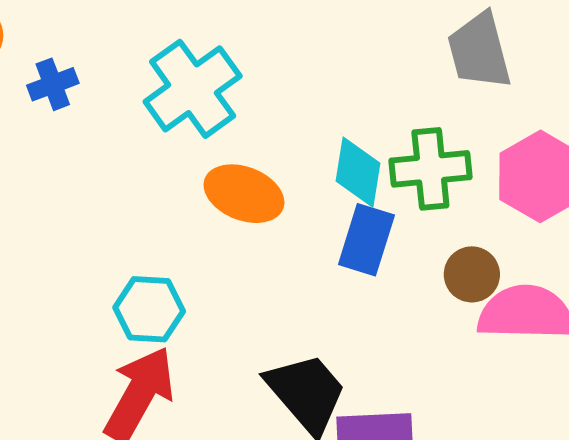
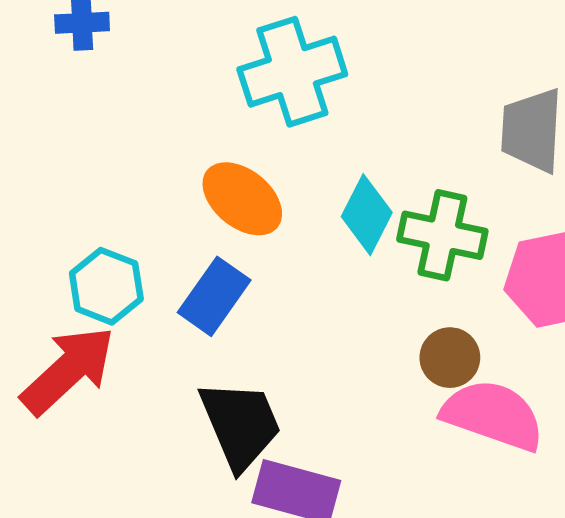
cyan cross: (193, 89) -> (292, 72), moved
blue rectangle: (366, 240) -> (214, 296), moved

